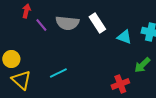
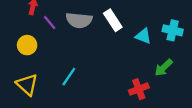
yellow circle: (11, 59) -> (27, 45), moved
cyan line: (58, 73) -> (69, 77), turned -30

